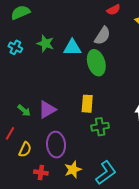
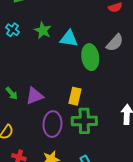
gray semicircle: (102, 36) -> (115, 43), moved
green cross: (100, 127) -> (84, 121), size x1.4
purple ellipse: (56, 145) -> (52, 124), moved

